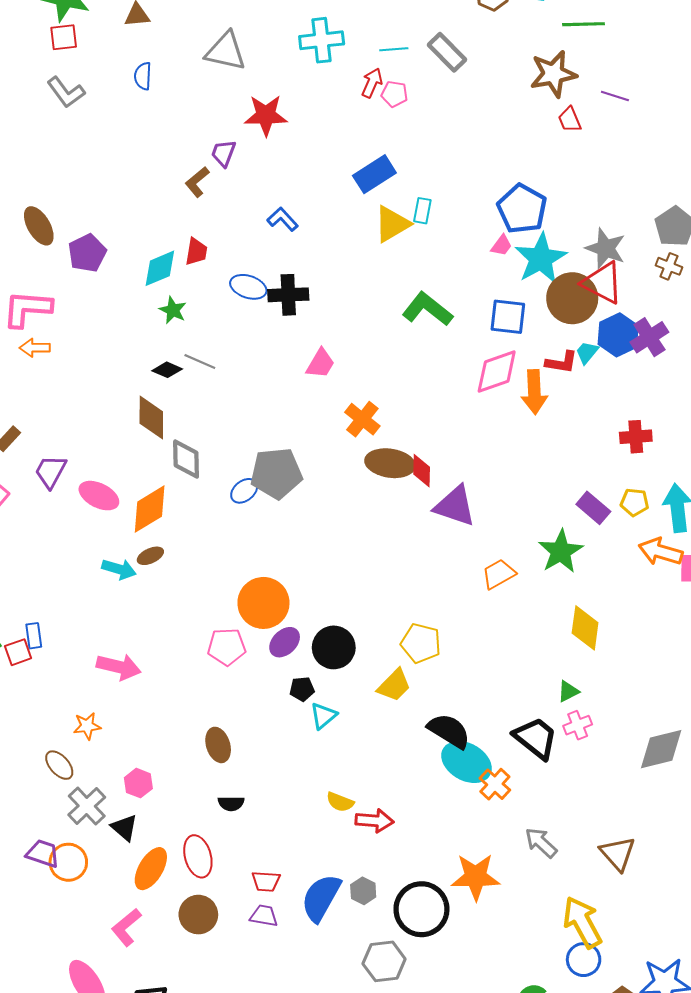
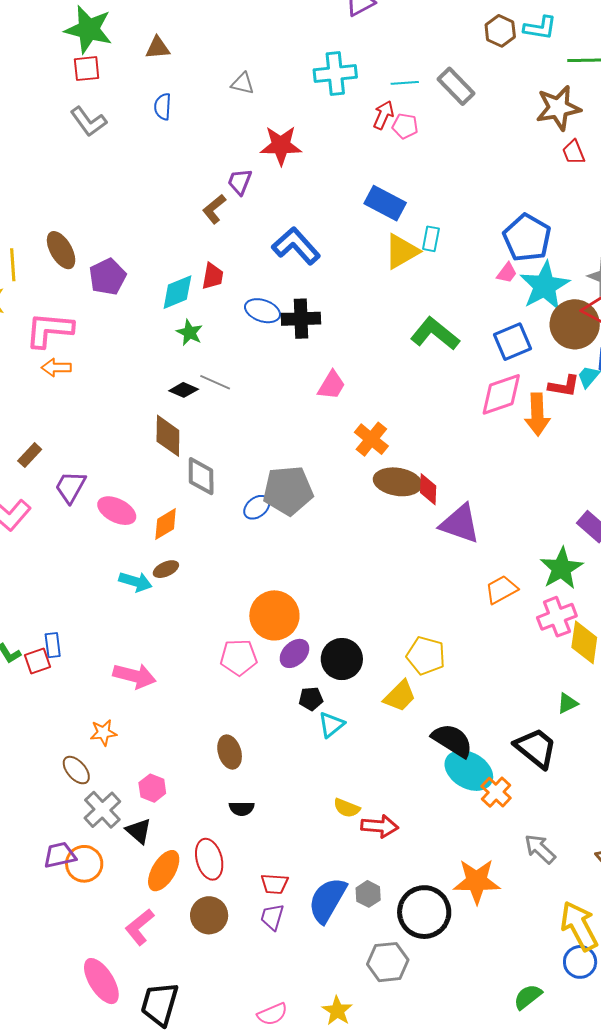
gray triangle: (226, 51) -> (243, 83), size x0.6
blue rectangle: (374, 174) -> (385, 203), turned 60
blue L-shape: (283, 219) -> (296, 246), size x1.6
blue square: (508, 317) -> (512, 342), turned -30
orange diamond: (150, 509) -> (166, 524), size x0.7
pink cross: (578, 725) -> (557, 617), moved, size x1.4
purple trapezoid: (43, 853) -> (60, 855), turned -32
purple trapezoid: (264, 916) -> (272, 917), turned -84

